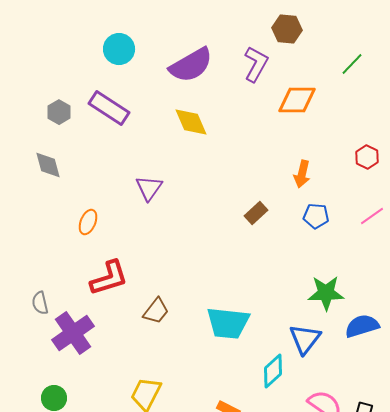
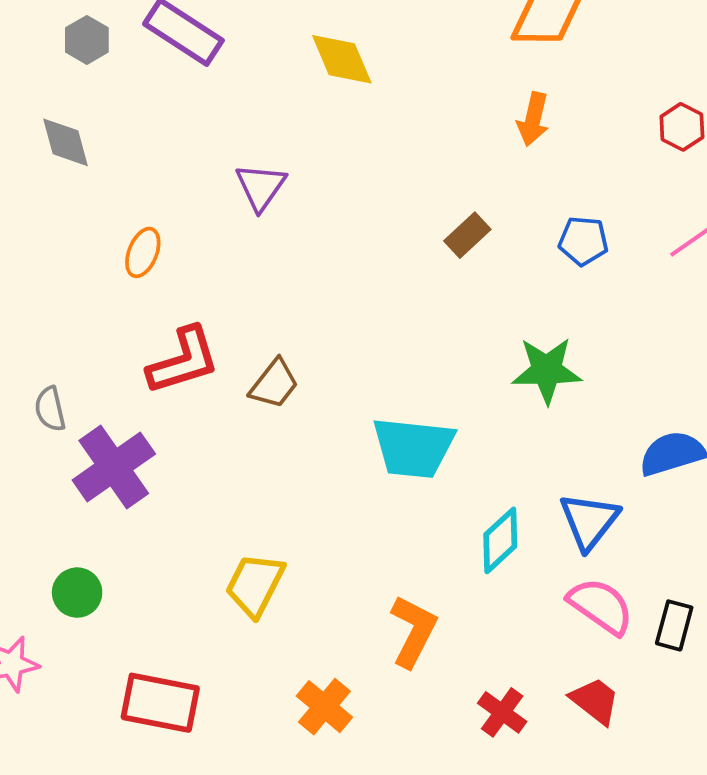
orange arrow: (302, 174) -> (533, 119), moved
green star: (326, 293) -> (547, 370), moved
brown trapezoid: (156, 311) -> (274, 384), moved
blue triangle: (305, 339) -> (589, 521), moved

